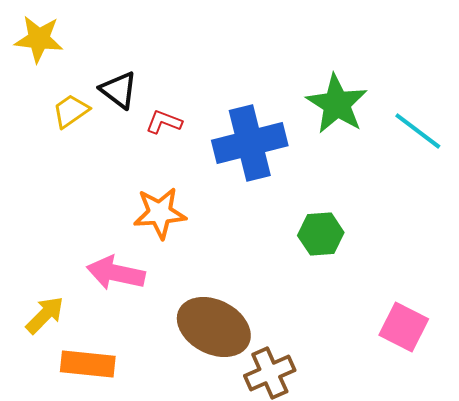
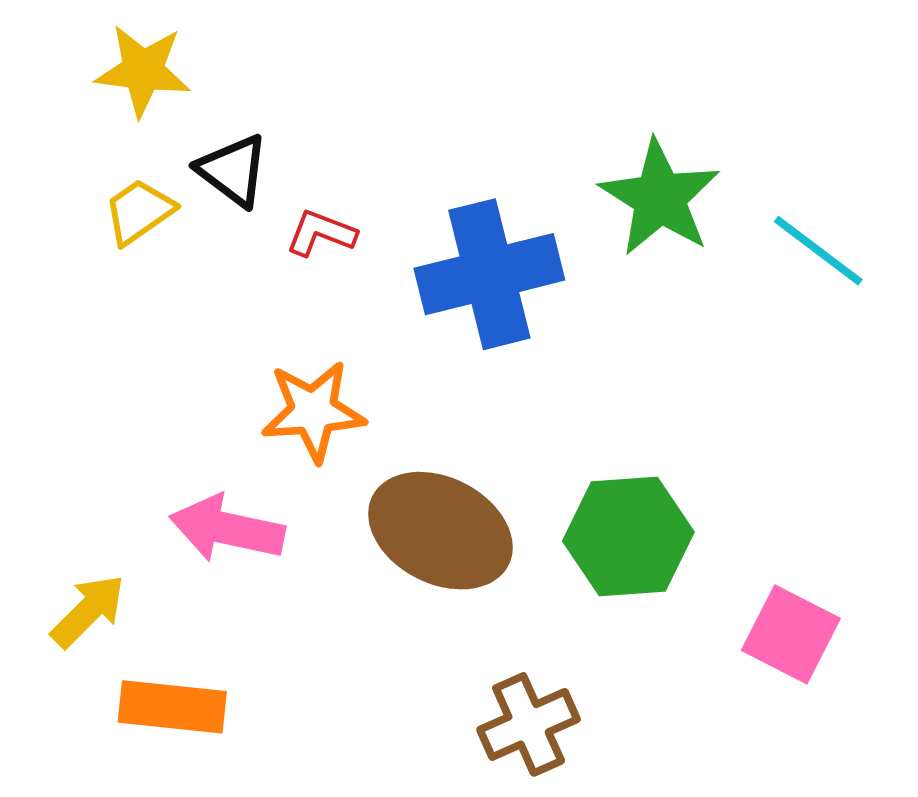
yellow star: (39, 39) -> (143, 71), moved
green hexagon: (321, 234) -> (628, 536), moved, size x1.4
brown ellipse: (214, 327) -> (440, 531), moved

